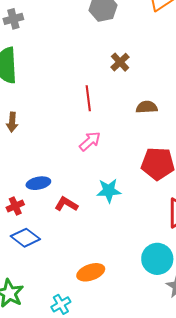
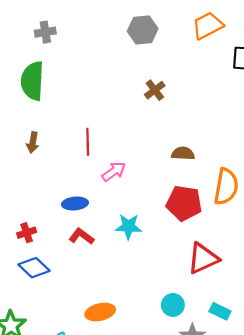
red line: (88, 98) -> (88, 142), moved
brown semicircle: (147, 107) -> (183, 153), moved
blue ellipse: (38, 183) -> (75, 204), moved
cyan circle: (157, 259) -> (173, 305), size x0.7

